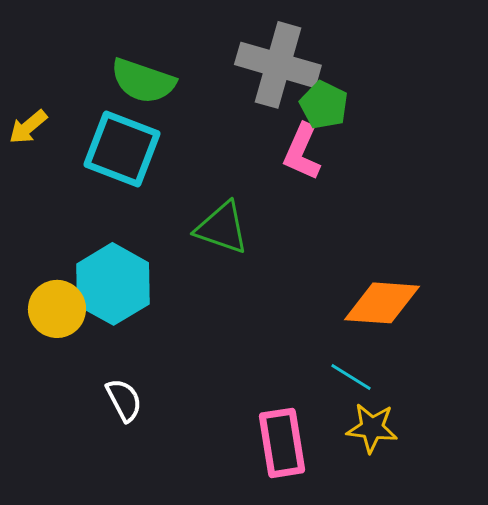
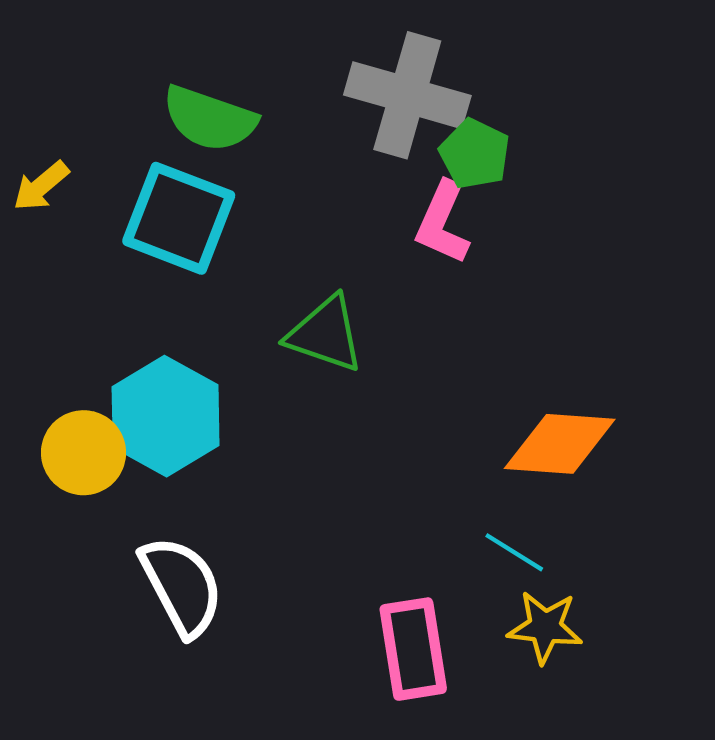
white semicircle: (124, 400) -> (182, 586), size x1.6

